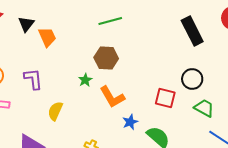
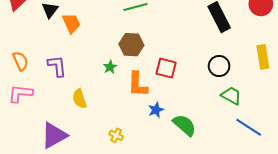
orange L-shape: (112, 97) -> (138, 84), turned 32
red square: (165, 98) -> (166, 68), moved
yellow semicircle: (55, 111) -> (79, 99), turned -42

